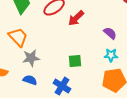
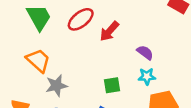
purple semicircle: (110, 33) -> (145, 53), moved
cyan star: (111, 55) -> (147, 76), moved

